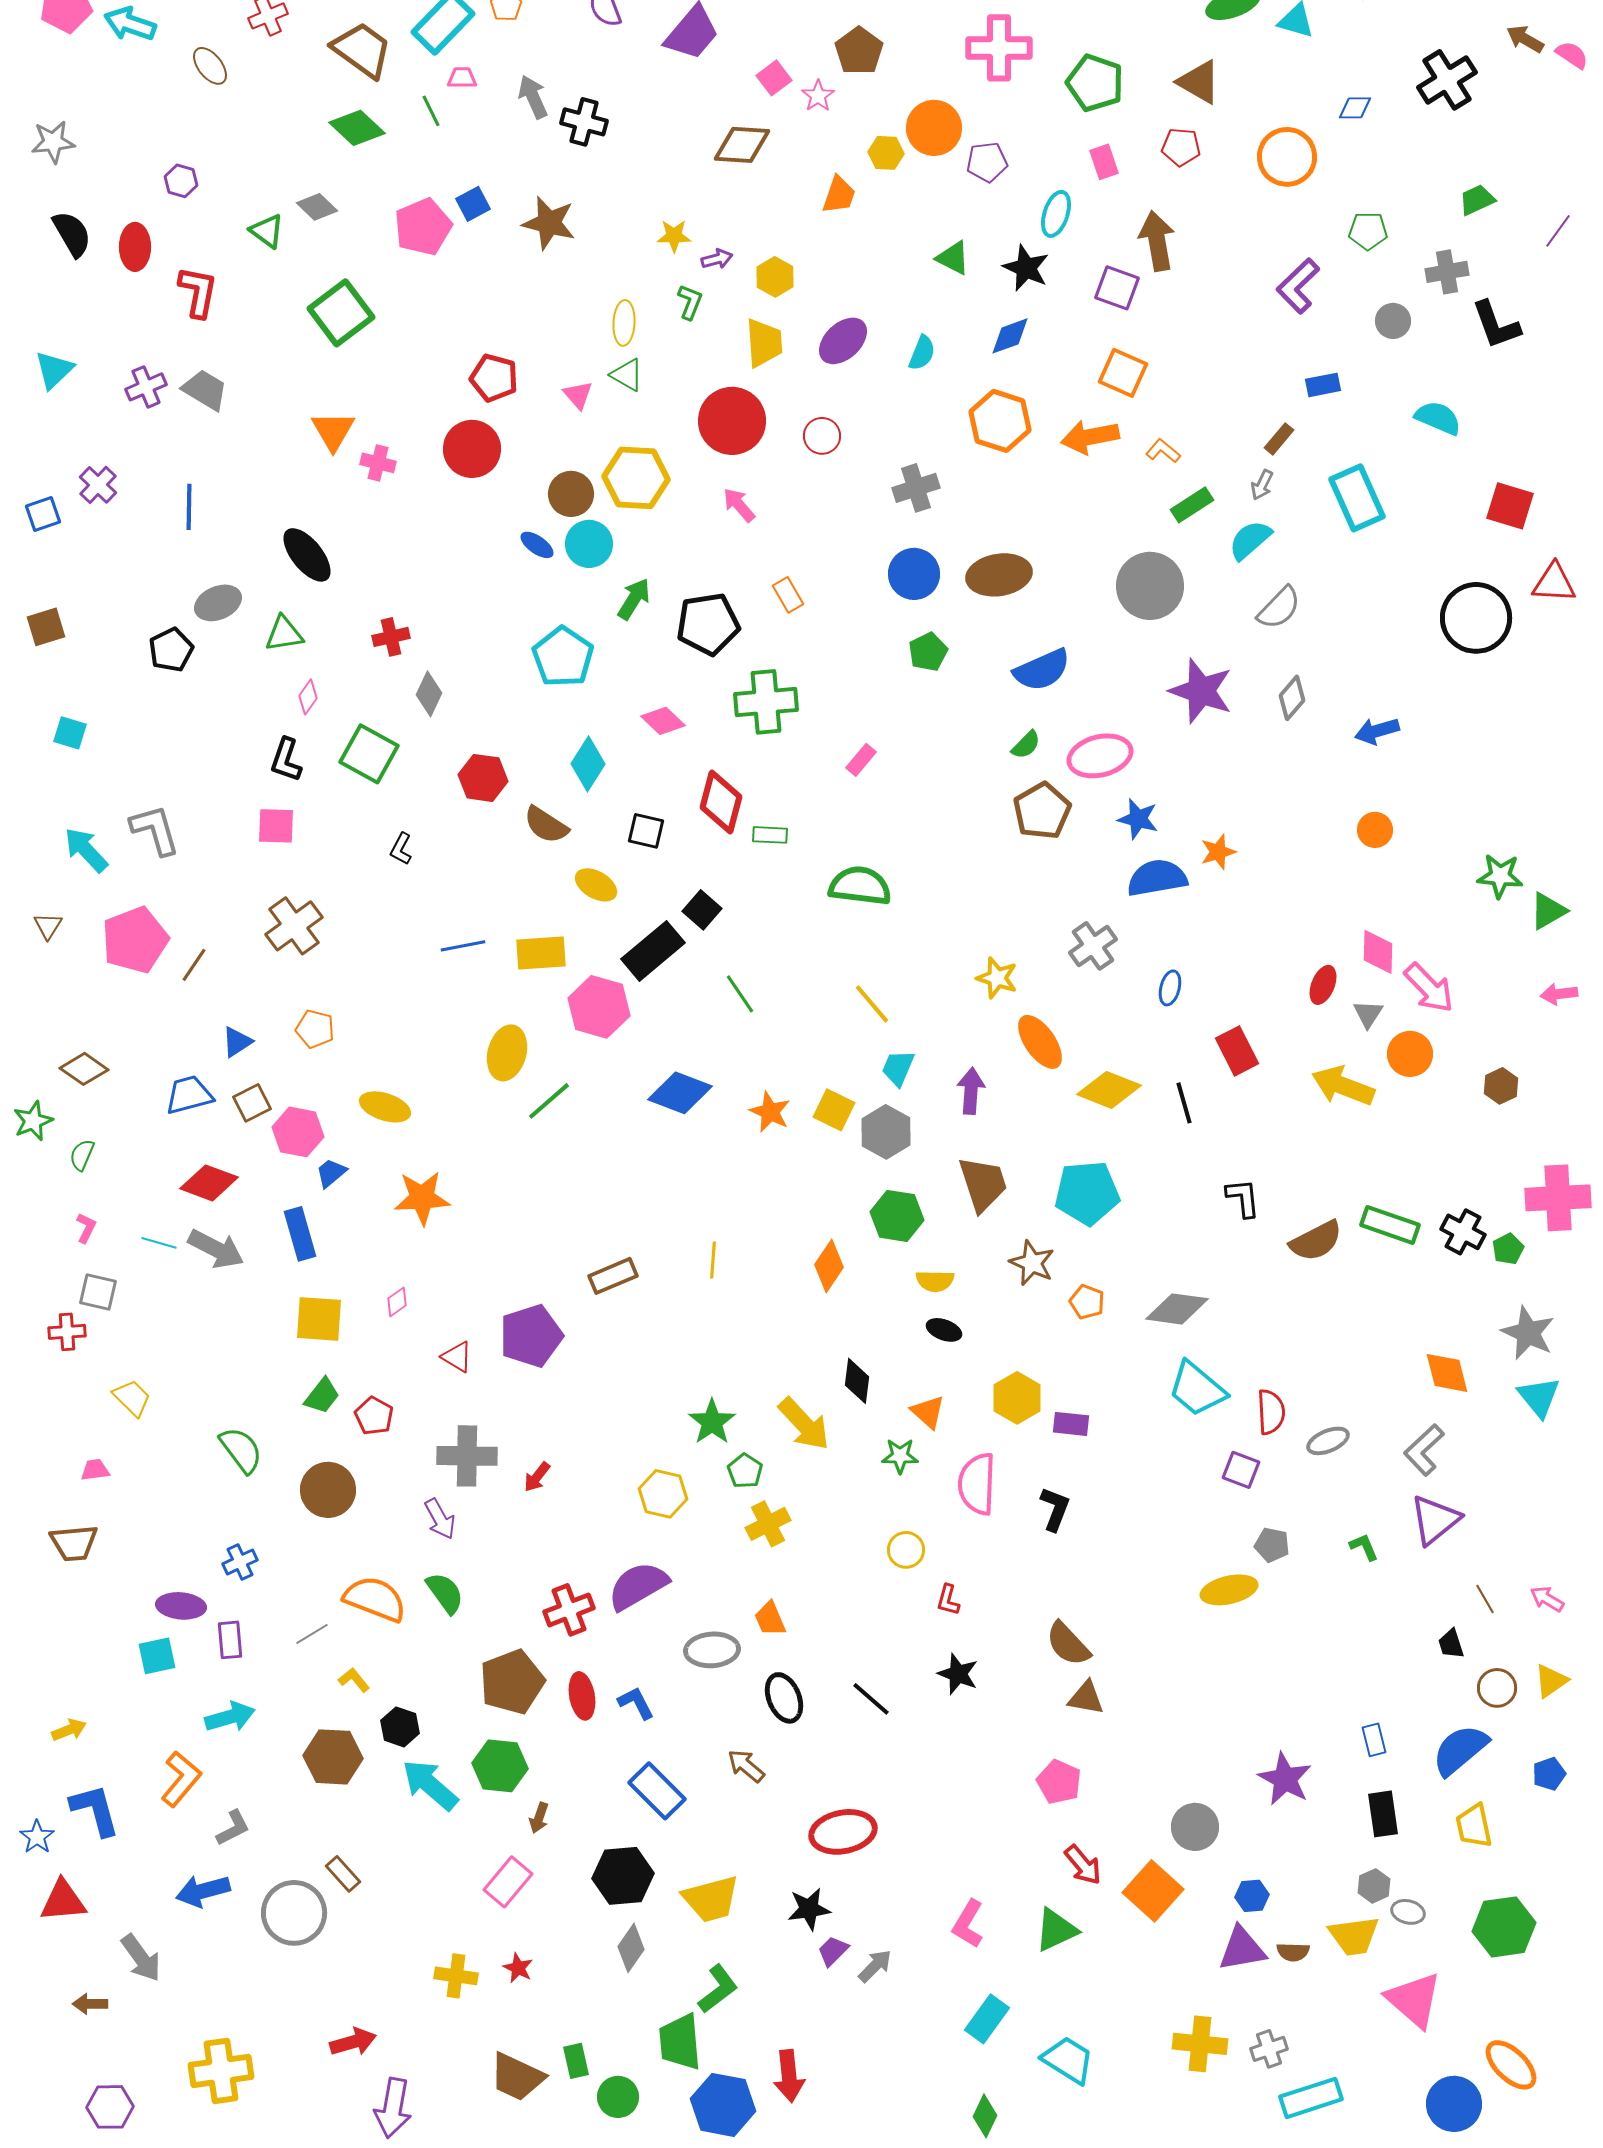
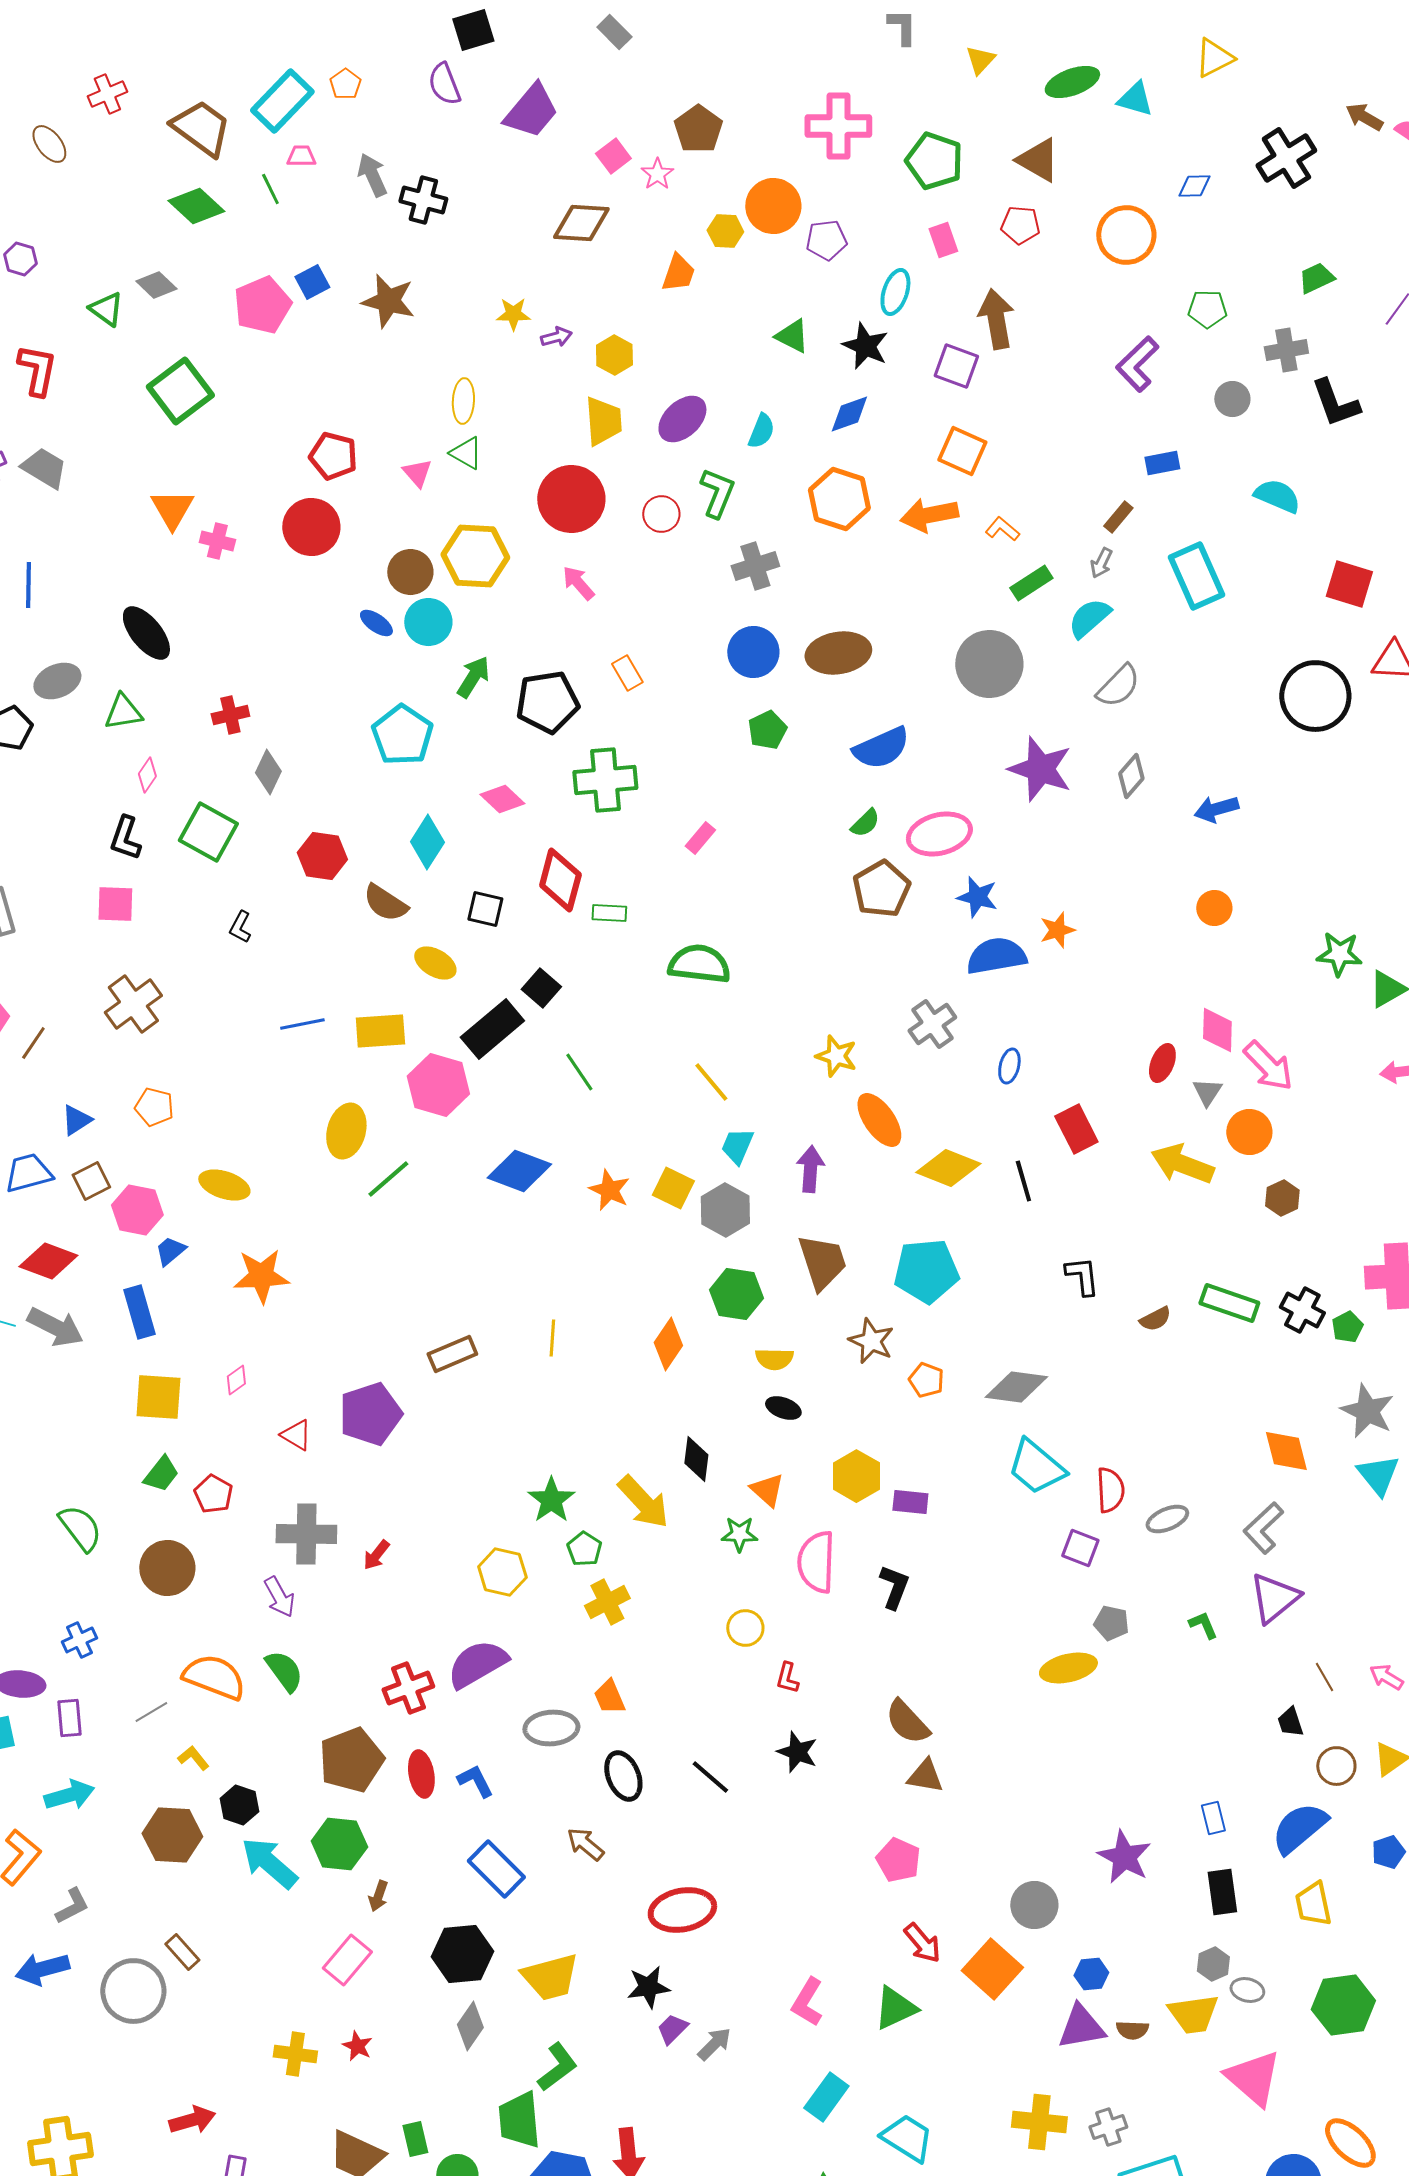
green L-shape: (690, 302) -> (717, 493), moved, size x1.4
brown hexagon: (1501, 1086) -> (1282, 1198), moved
brown semicircle: (1316, 1241) -> (1155, 1319), size x0.6

